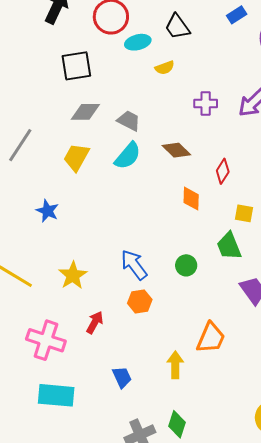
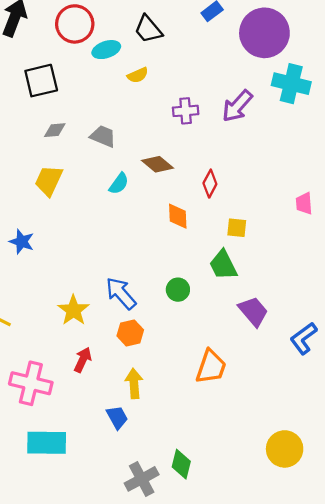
gray diamond: (85, 112) -> (55, 130), size x0.7
cyan semicircle: (128, 156) -> (119, 184), moved, size x0.7
yellow star: (73, 275) -> (73, 310), moved
yellow arrow: (175, 365) -> (134, 383), moved

